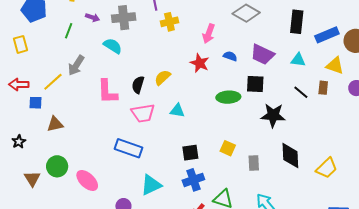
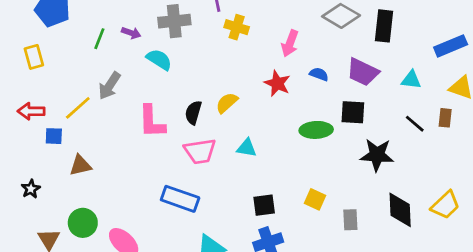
purple arrow: (93, 17) -> (131, 33), moved
yellow cross: (169, 22) -> (237, 27), turned 30
black rectangle: (297, 22) -> (384, 26), moved
yellow trapezoid: (327, 168) -> (445, 205), moved

